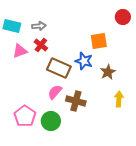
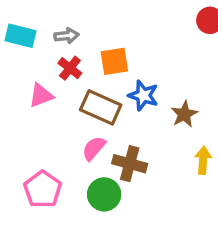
orange square: (99, 41) -> (114, 61), moved
pink triangle: (20, 51) -> (41, 95), moved
green circle: (51, 121) -> (104, 194), moved

